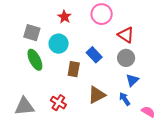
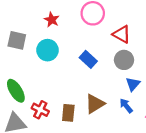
green ellipse: (35, 60) -> (16, 91), moved
brown rectangle: (74, 69) -> (68, 113), moved
red cross: (58, 103) -> (40, 110), moved

